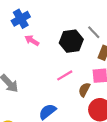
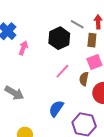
pink arrow: (32, 40) -> (23, 48), turned 96

